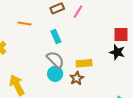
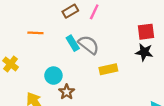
gray semicircle: (55, 60) -> (89, 45), moved
cyan circle: (55, 74) -> (53, 76), moved
brown star: (77, 78) -> (67, 92), moved

